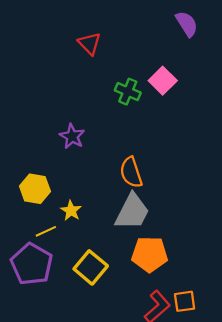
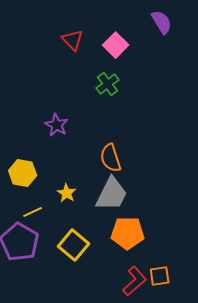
pink square: (163, 81) -> (116, 45), moved
green cross: (128, 92) -> (108, 84), turned 30
yellow star: (71, 211) -> (67, 193), moved

